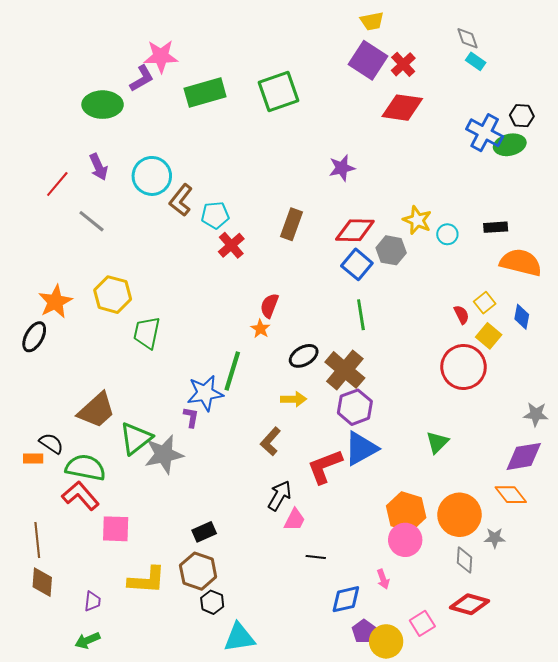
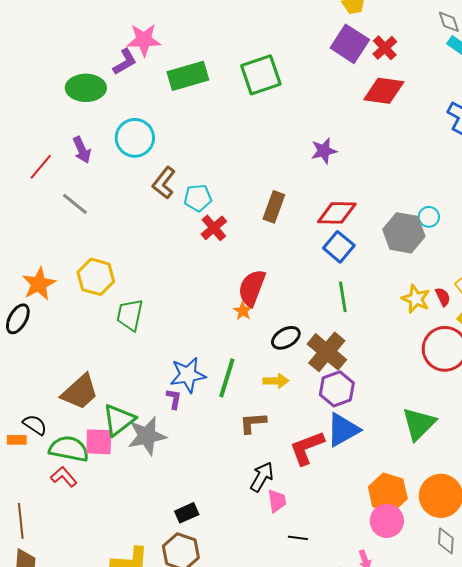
cyan circle: (152, 176) -> (135, 138), moved
yellow star: (417, 220) -> (416, 299), moved
gray hexagon: (391, 250) -> (404, 233), moved, size x1.4
red semicircle: (269, 306) -> (252, 288), size x1.5
green line: (232, 371) -> (227, 378), moved
brown L-shape: (270, 441) -> (253, 423), turned 44
green triangle: (437, 442) -> (419, 424), size x1.5
red L-shape: (80, 496) -> (64, 477), size x0.7
pink trapezoid: (295, 520) -> (277, 501), turned -35
pink square: (116, 529) -> (99, 442), moved

